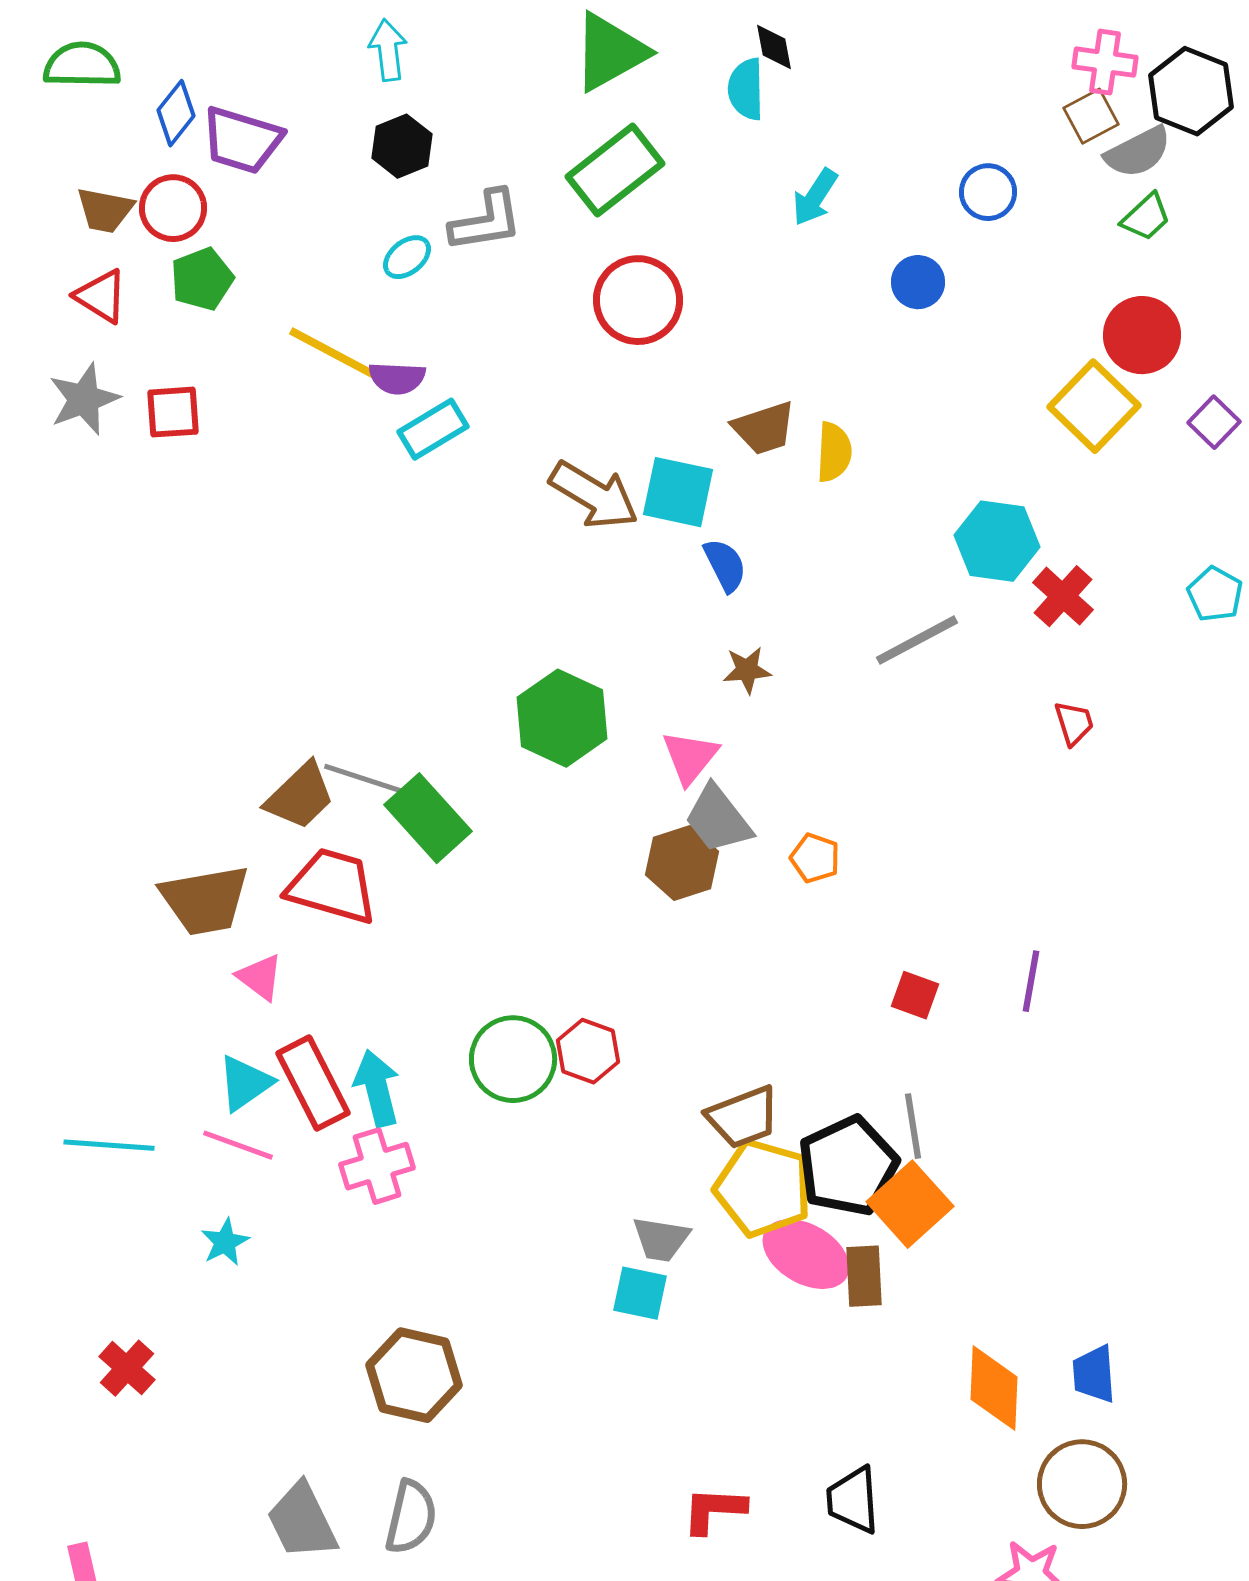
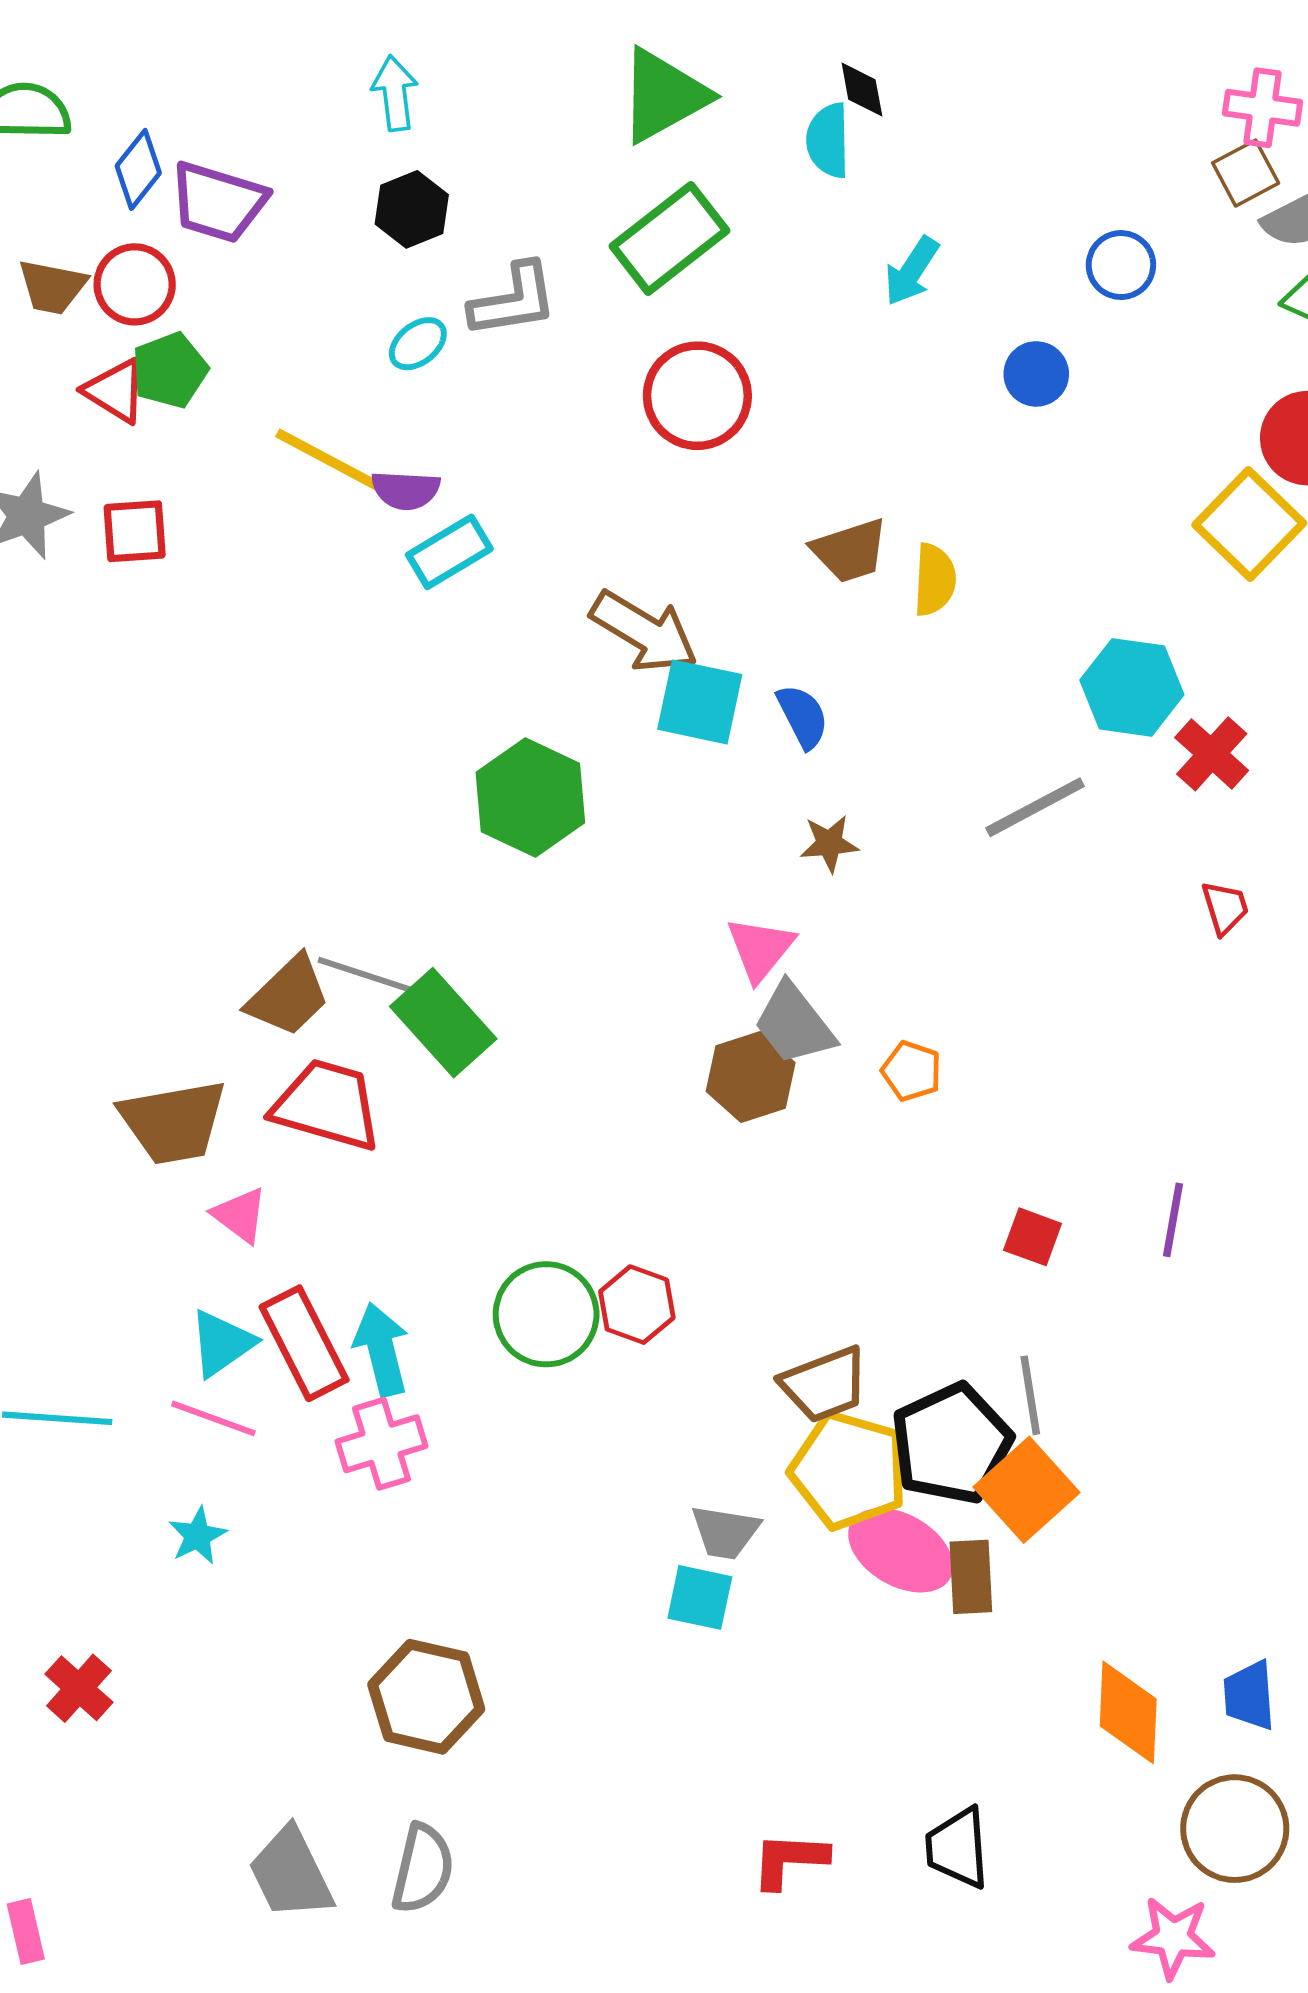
red triangle: (101, 296) -> (115, 391), moved
cyan square: (678, 492) -> (700, 702), moved
green hexagon: (562, 718) -> (530, 798), moved

